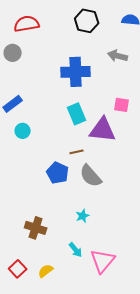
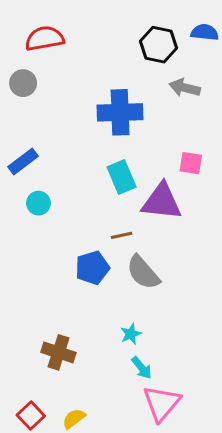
black hexagon: (87, 21) -> (159, 45), moved
blue pentagon: (58, 173) -> (92, 268), turned 30
cyan arrow: (76, 250) -> (142, 368), moved

